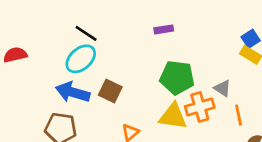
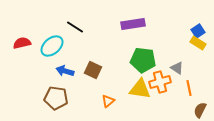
purple rectangle: (164, 29) -> (133, 24), size x1.6
cyan ellipse: (81, 59) -> (52, 46), moved
blue arrow: (73, 92) -> (65, 71), size x0.7

